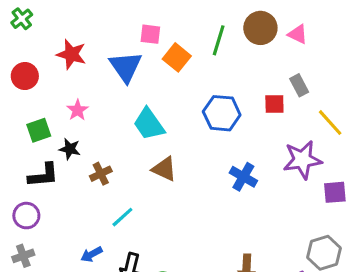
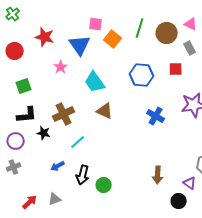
brown circle: (260, 28) -> (167, 33), moved
gray rectangle: (299, 85) -> (190, 48), moved
pink star: (78, 110) -> (61, 67), moved
black star: (70, 149) -> (44, 133), moved
brown cross: (101, 174) -> (64, 114), size x1.5

